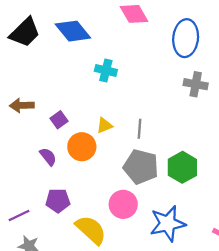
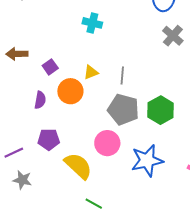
gray cross: (196, 84) -> (173, 36), turned 30
purple semicircle: (48, 157) -> (40, 100), turned 48

